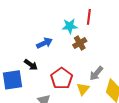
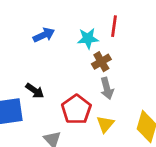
blue arrow: (44, 43) -> (44, 35), moved
gray arrow: (96, 73) -> (107, 88), moved, turned -56

